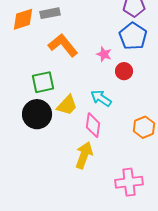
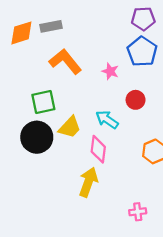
red circle: (124, 71) -> (136, 100), moved
pink cross: (129, 182) -> (138, 212), size x0.6

